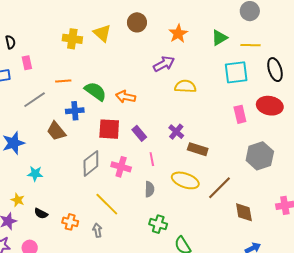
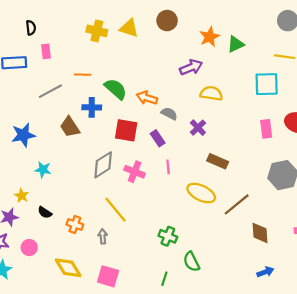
yellow triangle: (102, 33) -> (129, 28), turned -30
green triangle: (219, 38) -> (236, 44), moved
purple cross: (176, 132) -> (198, 128), moved
gray semicircle: (149, 189) -> (169, 114), moved, turned -70

